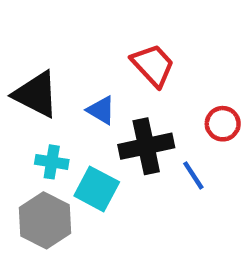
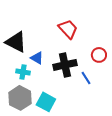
blue triangle: (101, 110) -> (37, 58), moved
cyan square: (97, 189) -> (46, 102), moved

